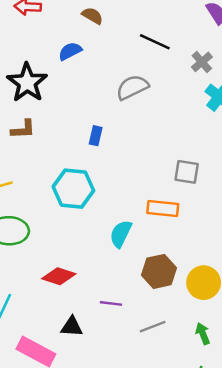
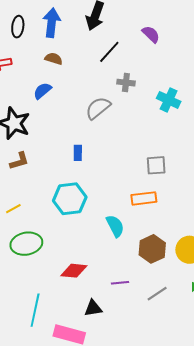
black line: (155, 42) -> (109, 52), moved, turned -60
gray cross: (202, 62) -> (126, 83), moved, turned -30
cyan semicircle: (121, 234) -> (115, 226), turned 140

